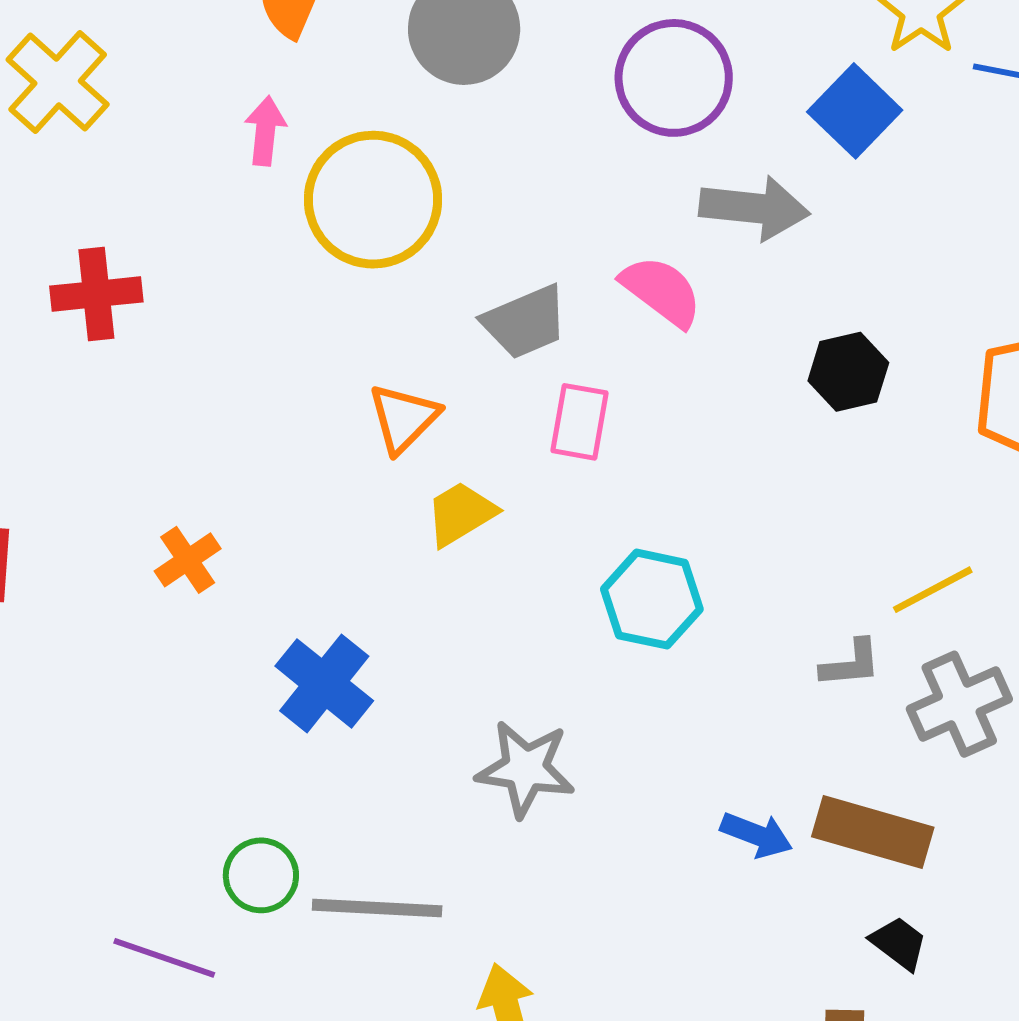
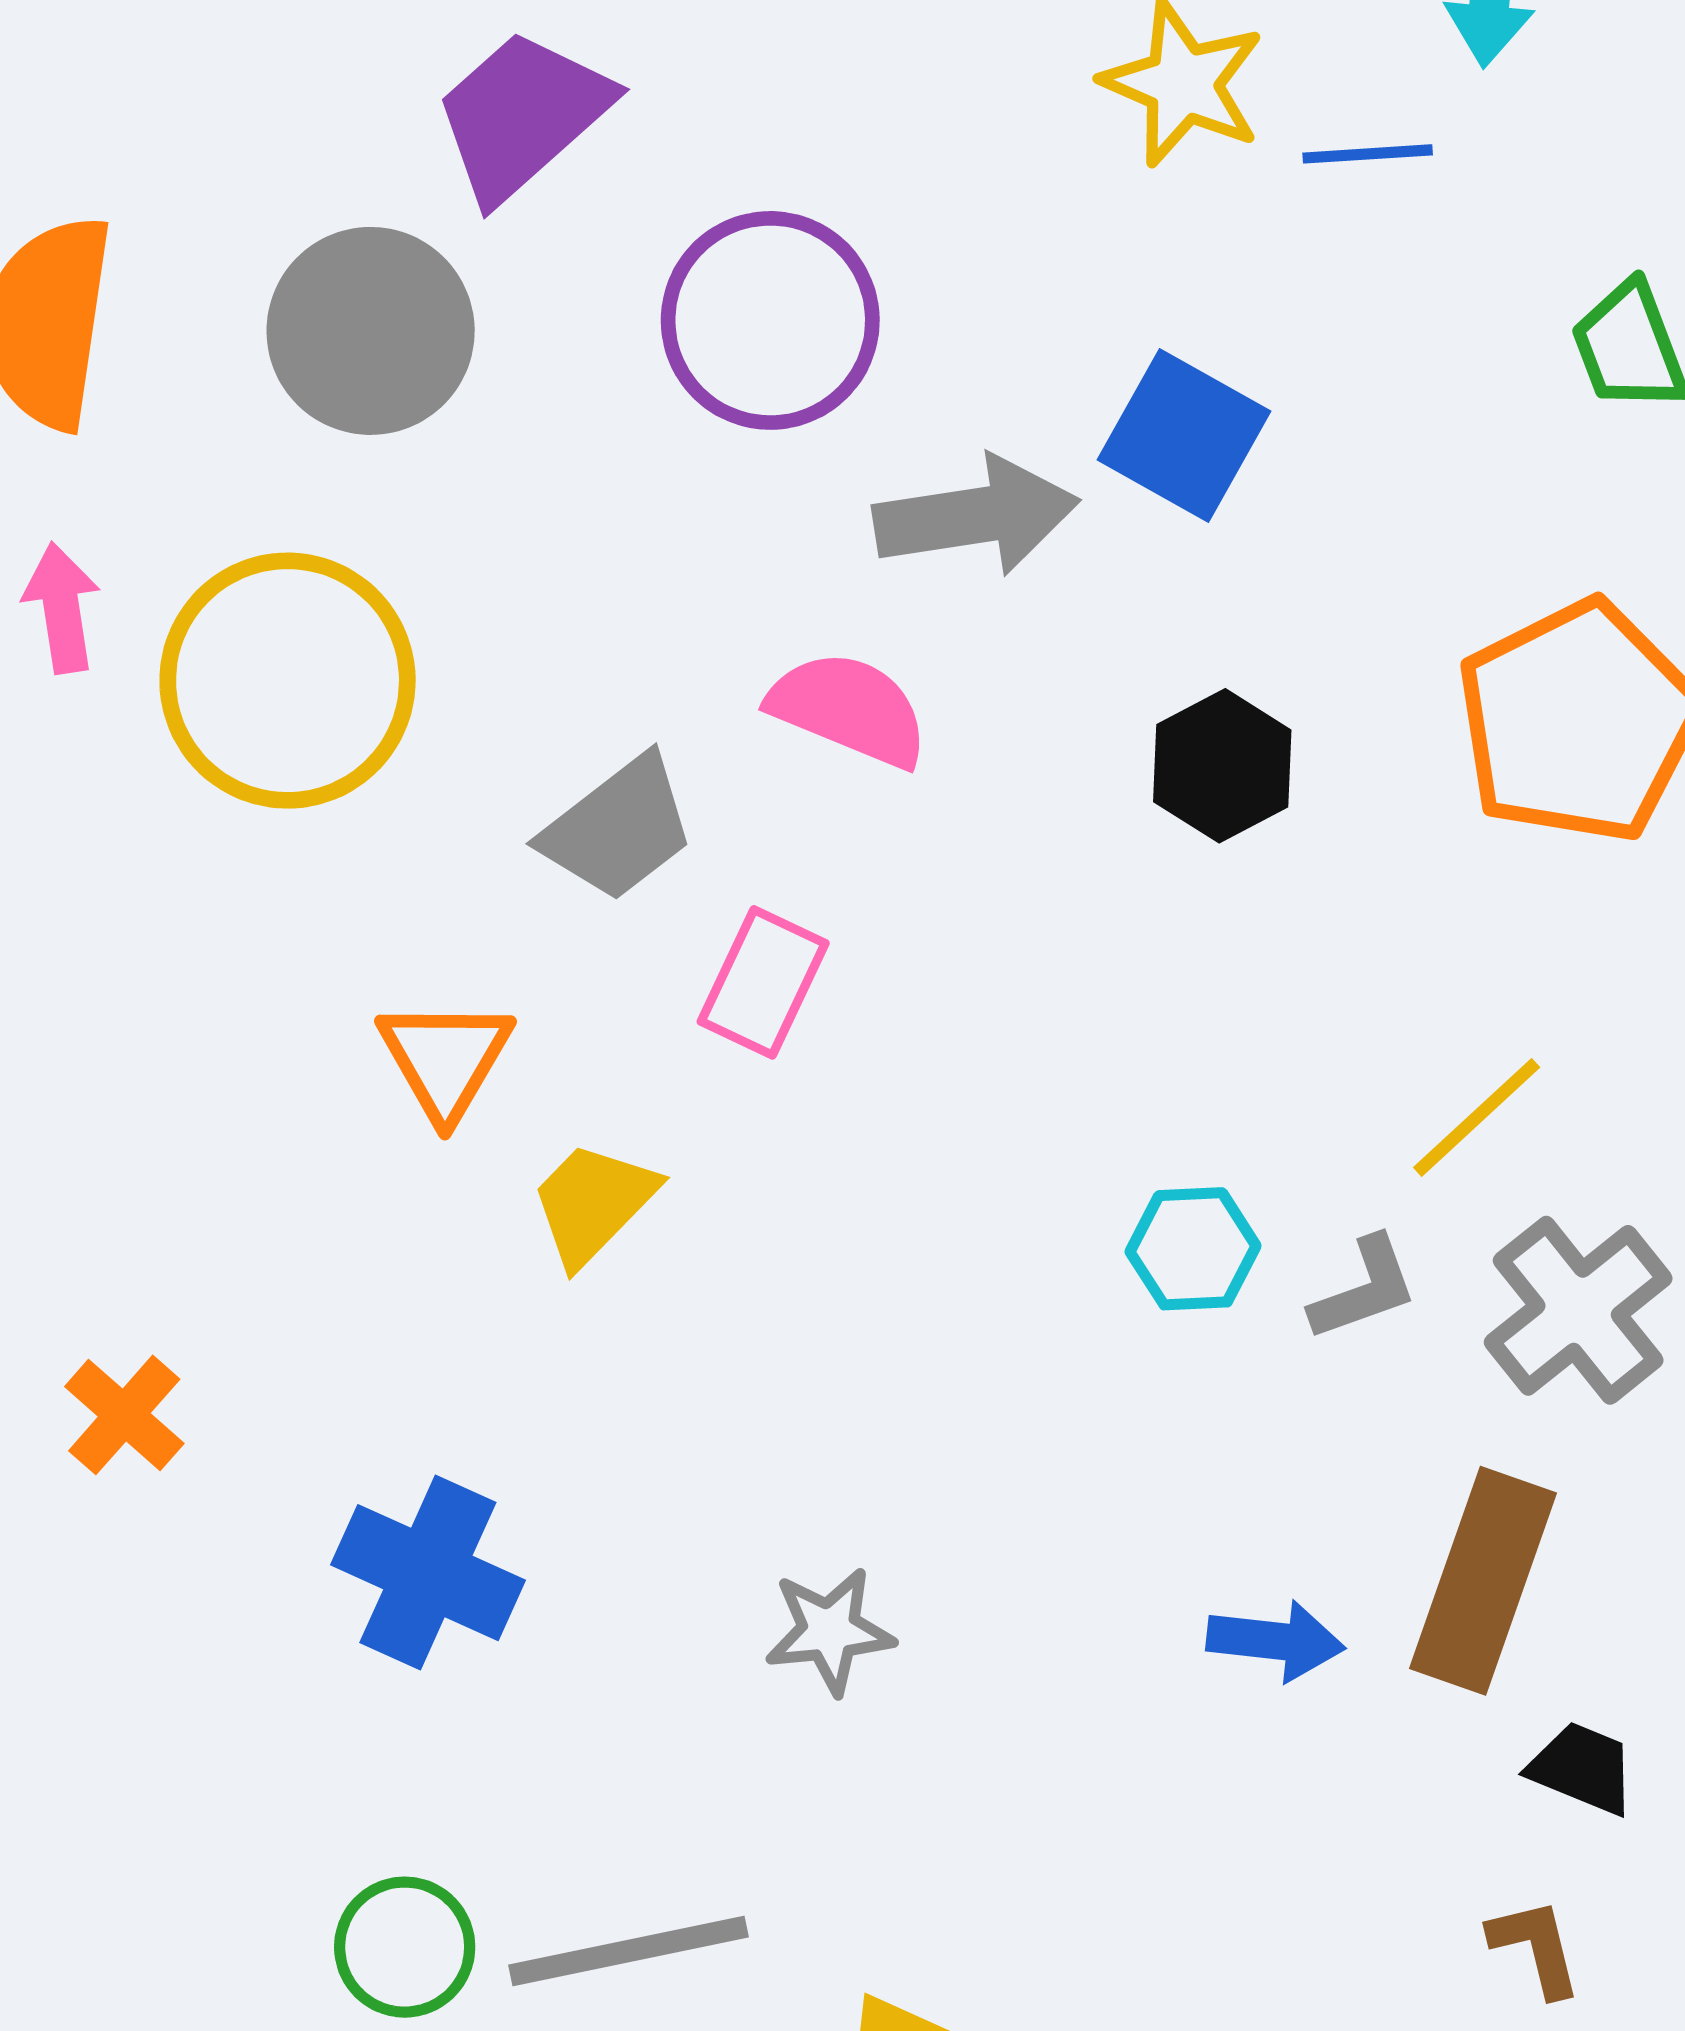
blue square: (855, 111) -> (1184, 435), moved
pink rectangle: (580, 422) -> (763, 982), turned 30
cyan hexagon: (652, 599) -> (1193, 1249), moved, size x0.7
gray star: (525, 769) -> (830, 1631), size x0.7
brown rectangle: (873, 832) -> (1483, 1581), turned -72

